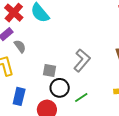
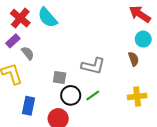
gray L-shape: (82, 60) -> (93, 66), turned 65
green line: (81, 98) -> (93, 95), moved

